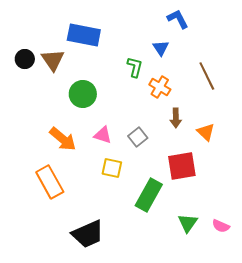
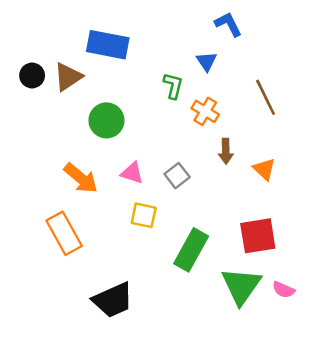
brown triangle: (53, 60) -> (68, 77), turned 30
red square: (182, 166) -> (258, 236), moved
green triangle: (188, 223) -> (241, 286), size x1.6

